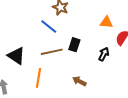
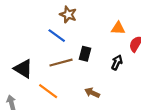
orange line: (39, 78) -> (48, 91), turned -60

